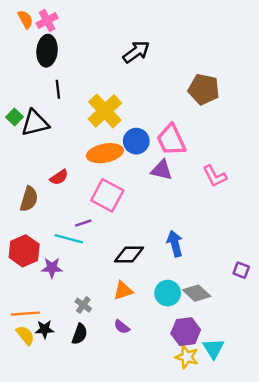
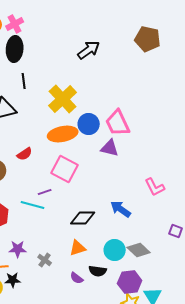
brown pentagon: (204, 89) -> (148, 39), moved
pink L-shape: (215, 176) -> (155, 187), moved
blue arrow: (175, 244) -> (121, 209), turned -40
purple star: (52, 268) -> (18, 249), moved
black semicircle: (80, 334) -> (98, 271), moved, turned 78

